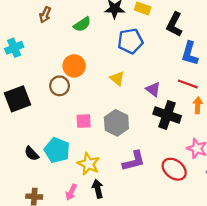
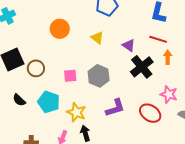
brown circle: (60, 86) -> (36, 68), moved
black cross: (167, 115) -> (142, 67), turned 35
black semicircle: (32, 154) -> (19, 100), moved

